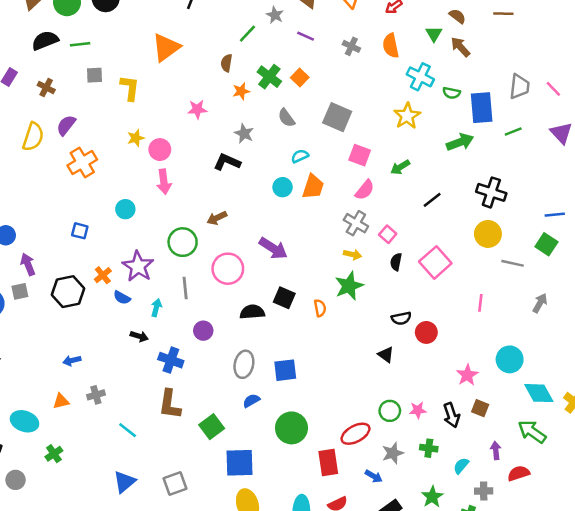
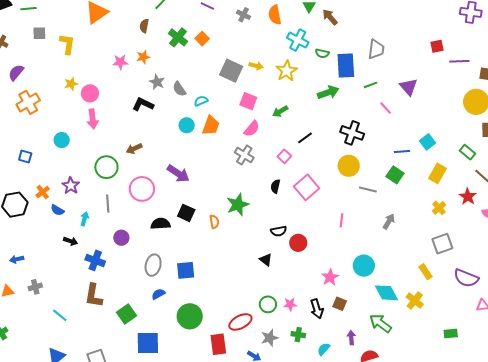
pink line: (553, 89) -> (386, 108), moved
orange star: (241, 91) -> (143, 57), moved
gray semicircle: (286, 118) -> (179, 89), moved
pink square: (388, 234) -> (284, 156), moved
yellow arrow: (352, 255) -> (256, 66), moved
purple star: (138, 266) -> (71, 186), size x0.7

